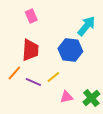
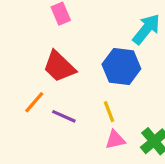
red trapezoid: (30, 50) -> (59, 66), turned 130
yellow line: (53, 77) -> (109, 112), moved, turned -72

